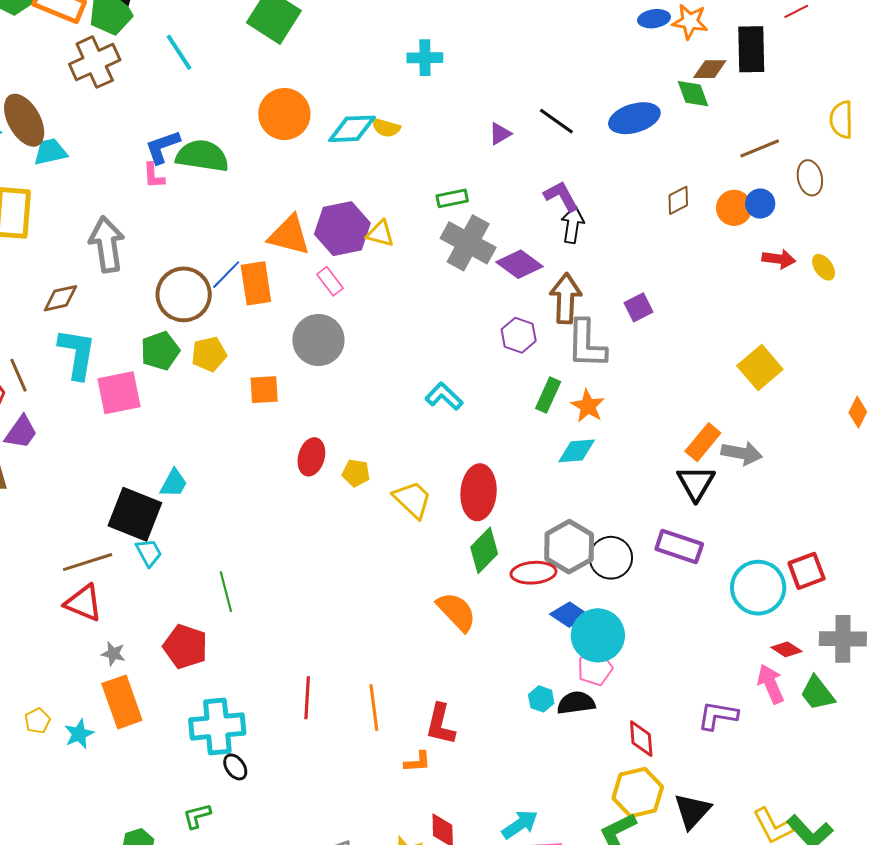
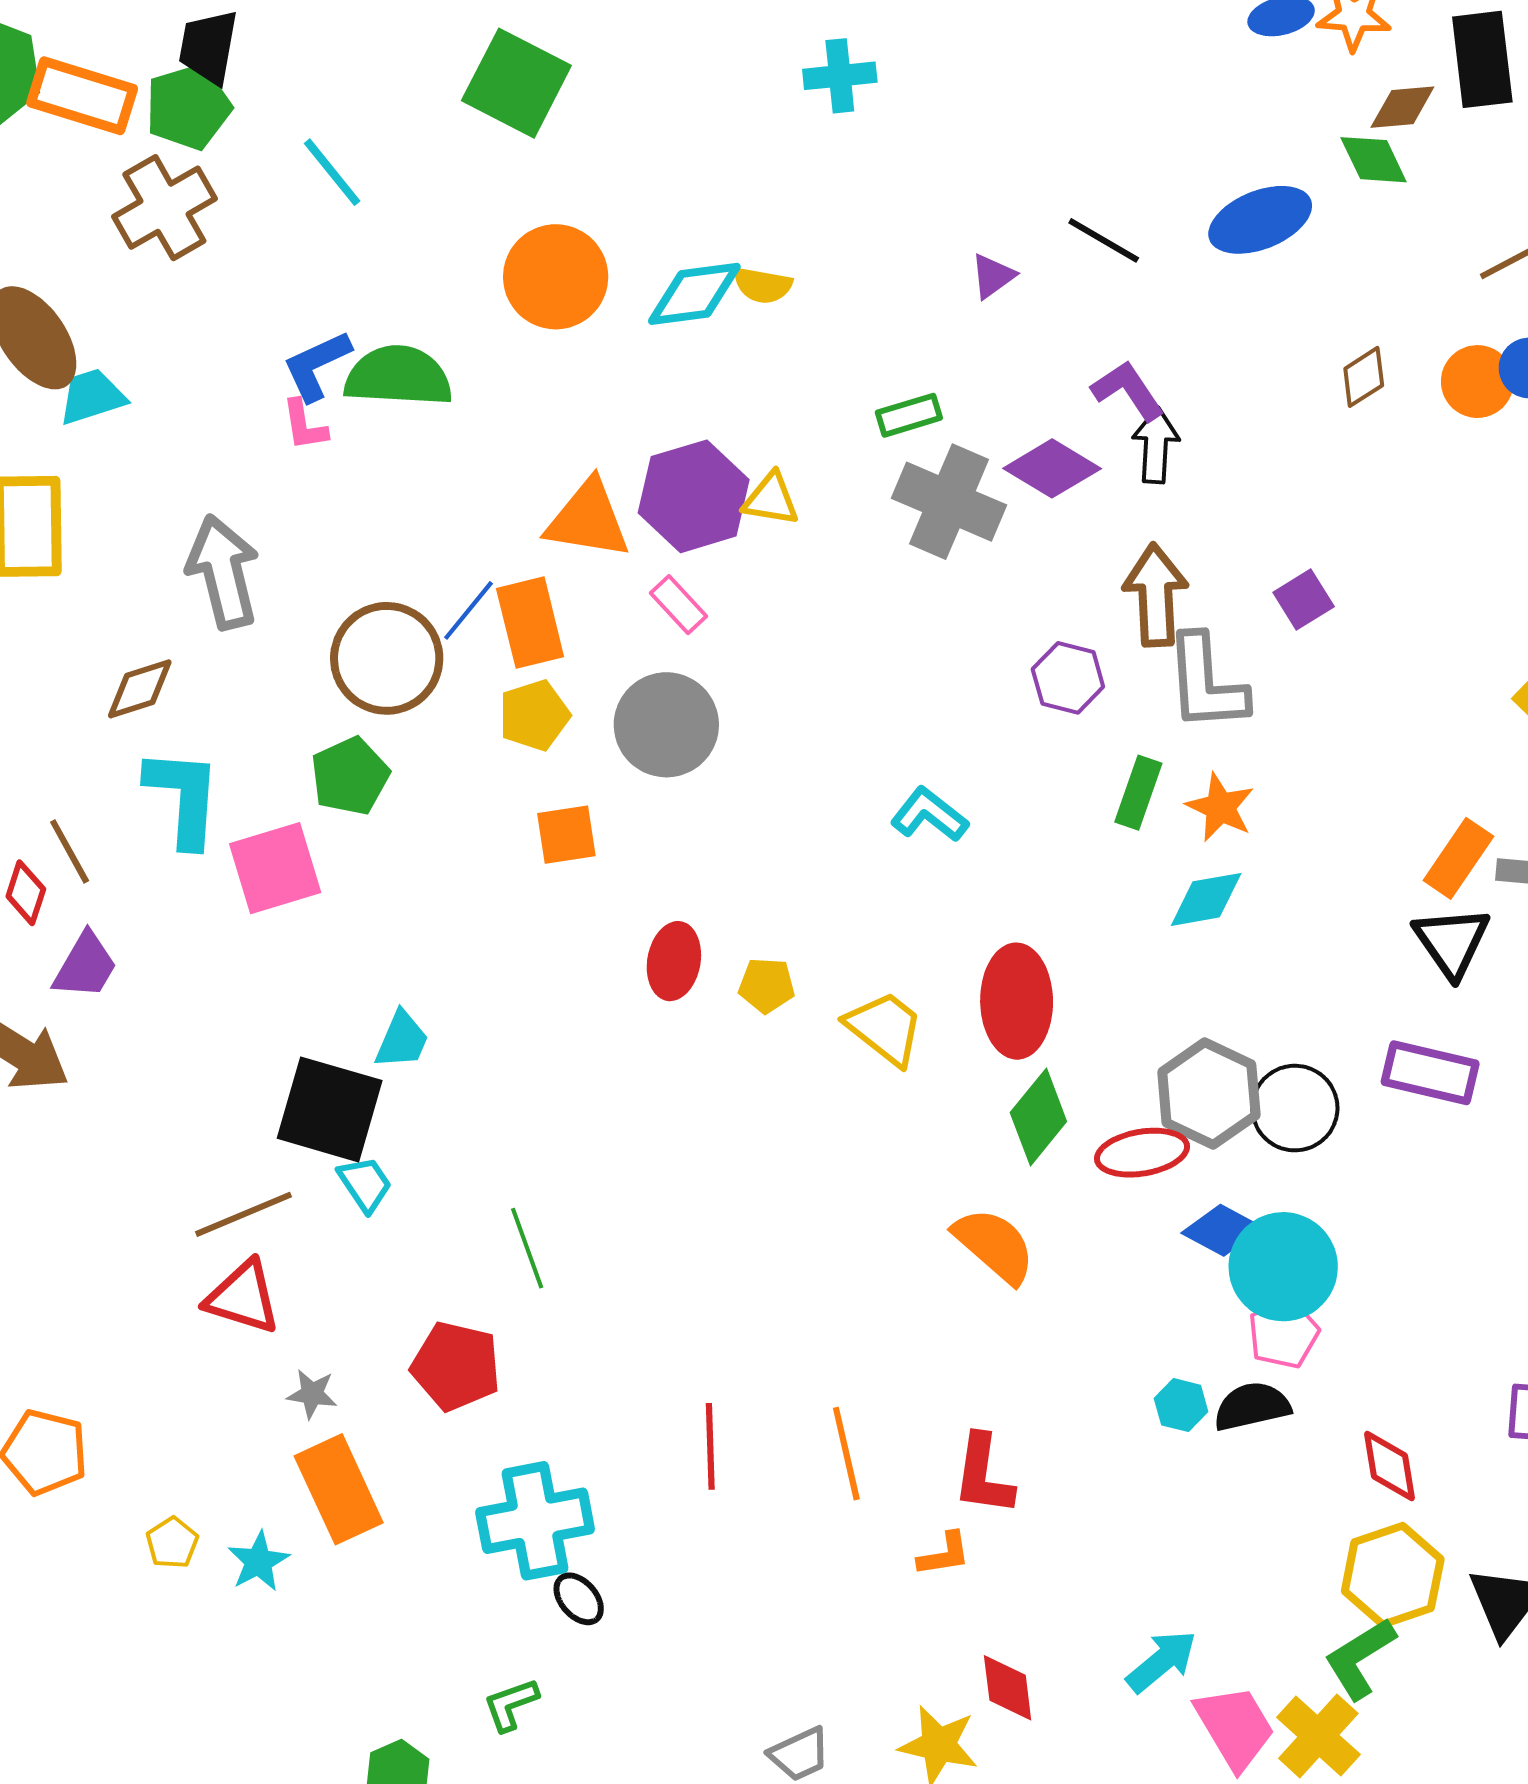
cyan cross: (425, 58) -> (840, 76), moved
purple diamond: (520, 264) -> (1052, 468), moved
yellow pentagon: (209, 354) -> (534, 715), moved

